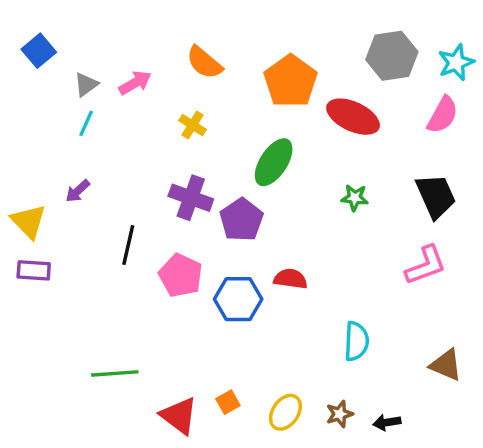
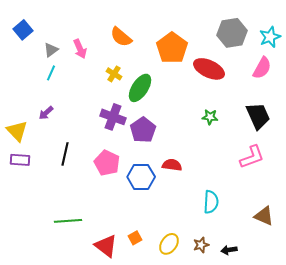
pink arrow: (135, 83) -> (80, 49), turned 96
green ellipse: (274, 162) -> (140, 88), moved
black line: (128, 245) -> (65, 154), moved

